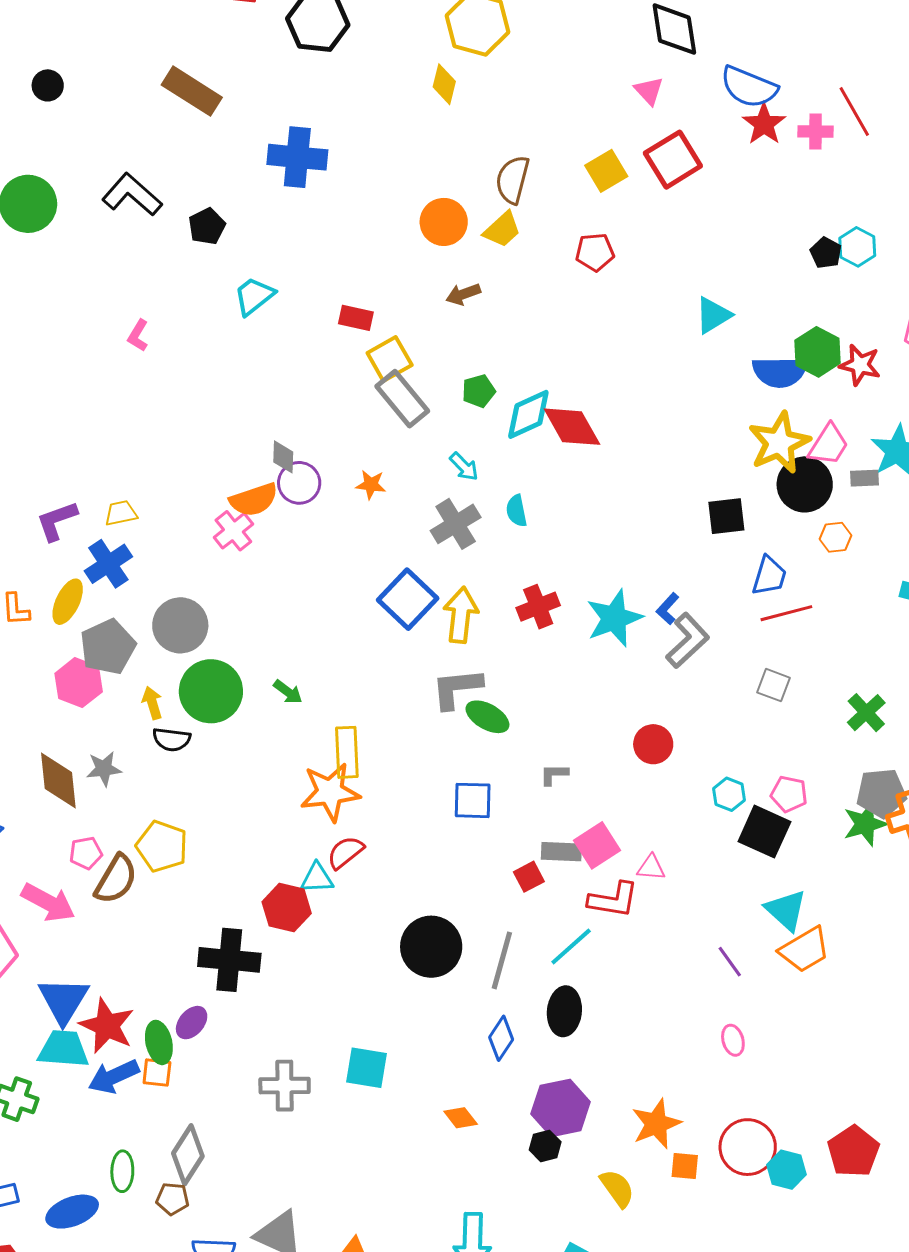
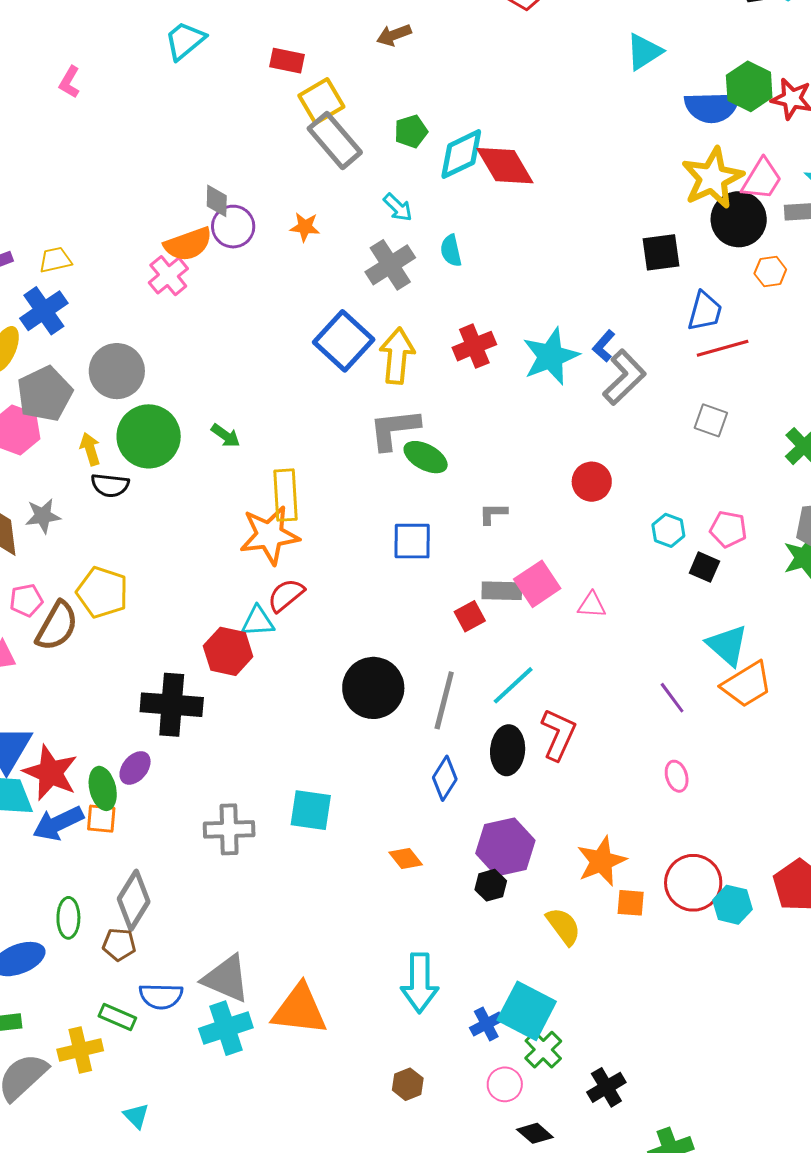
black square: (764, 832) -> (704, 567), size x0.6
red L-shape: (613, 900) -> (558, 734), moved, turned -74

